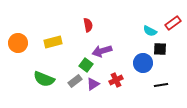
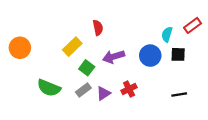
cyan semicircle: (150, 31) -> (167, 34), turned 80
yellow rectangle: (53, 42) -> (72, 47), moved, turned -30
blue circle: (143, 63) -> (150, 56), moved
green square: (86, 65) -> (87, 68), moved

